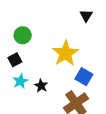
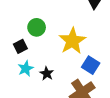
green circle: (23, 35) -> (37, 27), moved

